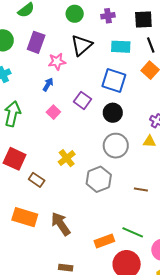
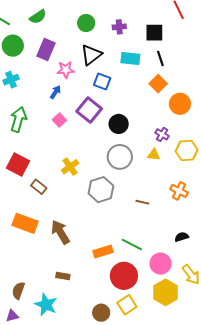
blue square: (114, 80) -> (102, 81), moved, size x0.7
purple square: (83, 100) -> (89, 110), size x1.4

